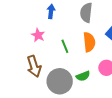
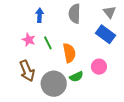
orange semicircle: (89, 42) -> (69, 53), moved
green line: (65, 46) -> (48, 43), moved

